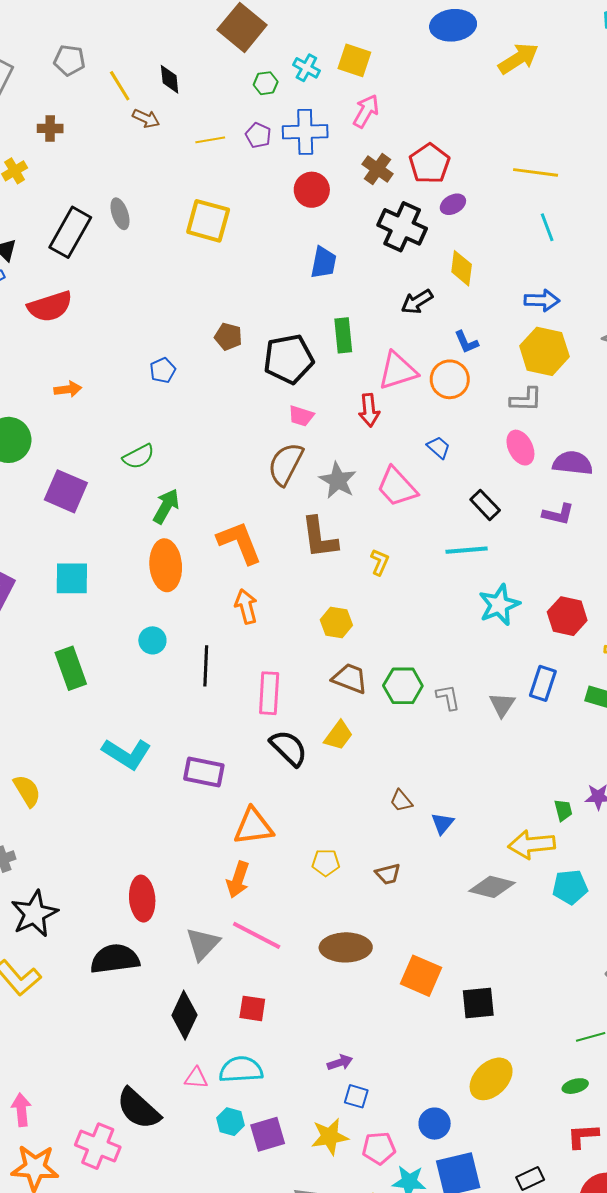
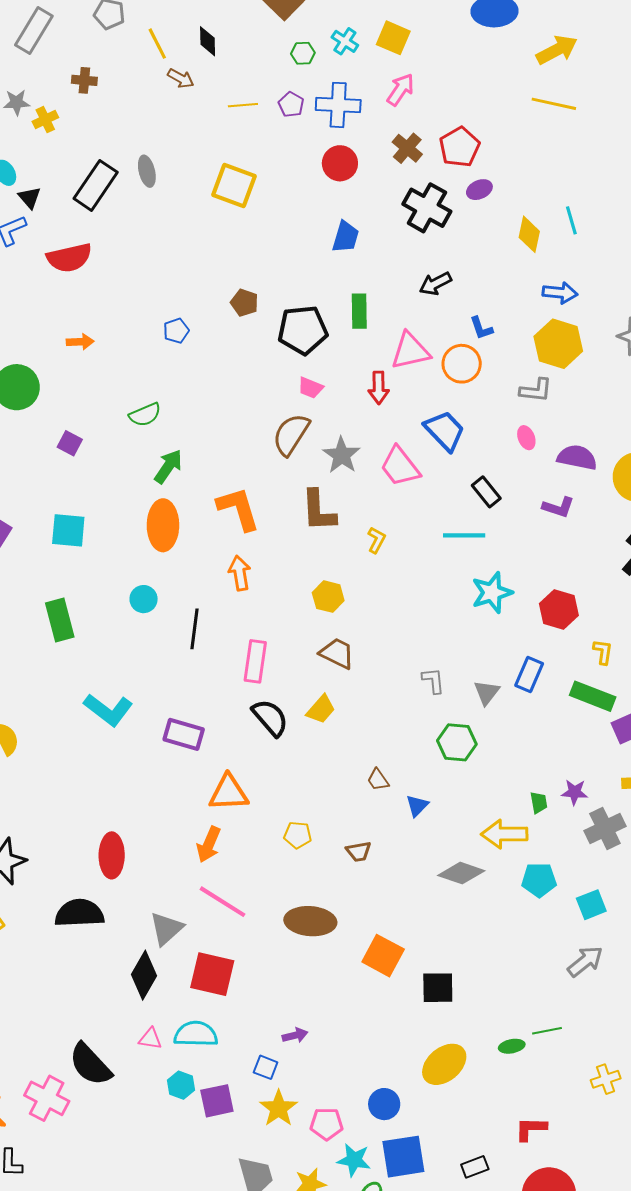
yellow line: (536, 172) -> (554, 104), moved
yellow diamond: (462, 268) -> (529, 234), moved
blue trapezoid: (438, 447) -> (445, 431), size x1.8
pink ellipse: (520, 448) -> (526, 438), size x0.7
purple square: (66, 491) -> (70, 443), size x0.6
green hexagon: (403, 686) -> (457, 742), moved
gray triangle: (203, 944) -> (166, 929), moved
red square: (252, 1008) -> (212, 974), size x1.6
green ellipse: (575, 1086) -> (512, 1046), moved
blue square: (356, 1096) -> (266, 1067), moved
yellow star: (330, 1137) -> (279, 1108), turned -30

